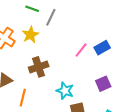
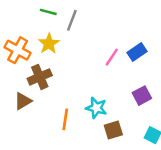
brown cross: (39, 67) -> (40, 77), moved
orange line: (23, 98) -> (65, 119), moved

